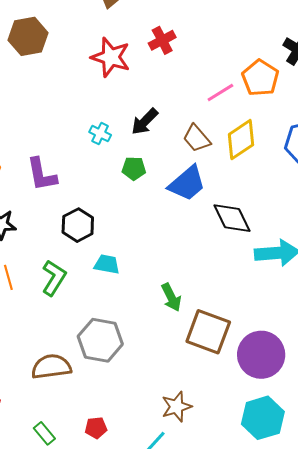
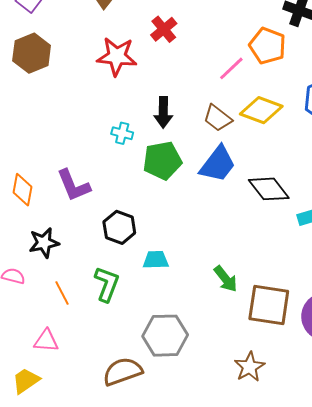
black arrow: (145, 122) -> (163, 112), turned -32
yellow diamond: (241, 140) -> (261, 110), turned 66
green pentagon: (134, 168) -> (162, 160), size x1.6
brown star: (177, 407) -> (249, 367), moved

